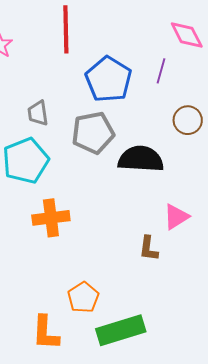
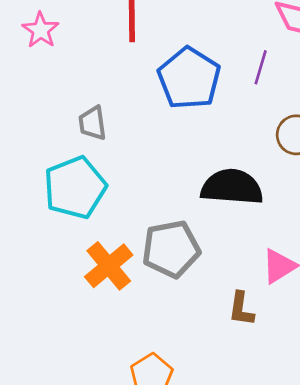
gray pentagon: (93, 133) -> (171, 249), moved
orange cross: (51, 218) -> (109, 266), turned -33

